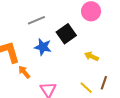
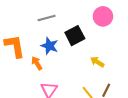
orange arrow: (24, 72) -> (37, 63), moved

